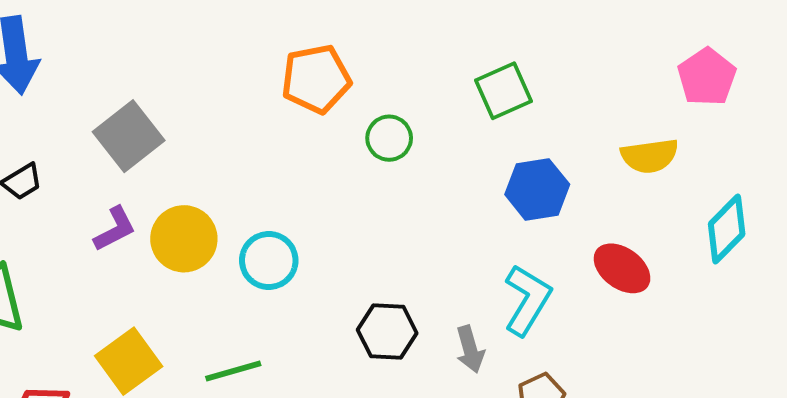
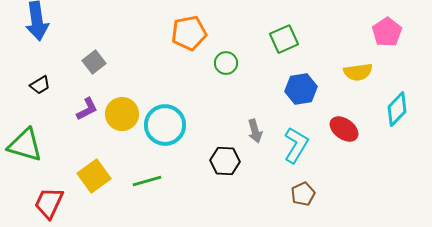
gray square: (129, 136) -> (94, 62), size x0.7
cyan circle: (269, 260) -> (165, 125), size x1.4
gray arrow: (470, 349) -> (255, 131), moved

